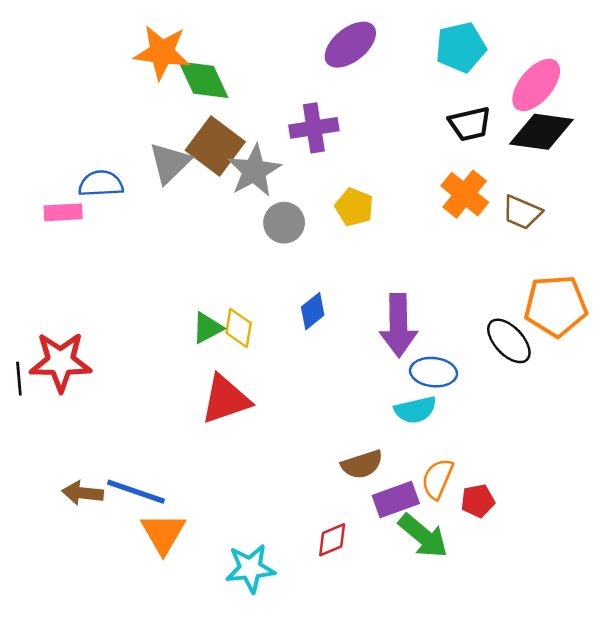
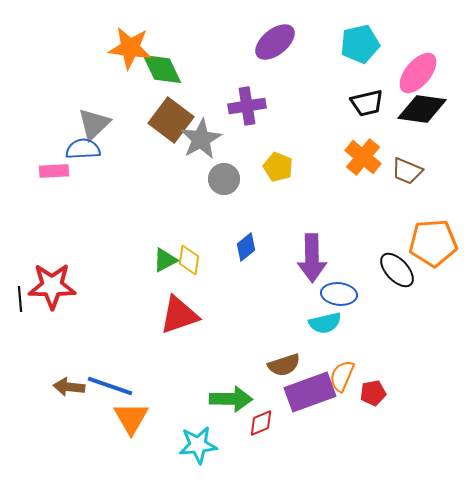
gray triangle: (170, 163) -> (94, 124), moved
purple rectangle: (396, 499) -> (310, 392), size x1.4
green arrow: (423, 536) -> (231, 399), moved, turned -39

